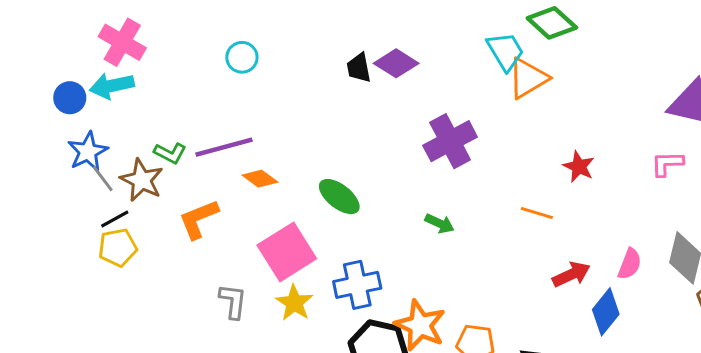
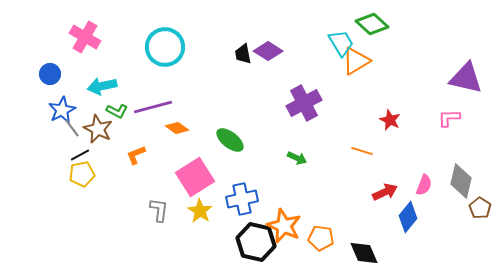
cyan circle: (242, 57) -> (165, 47), size x1.8
cyan arrow: (112, 86) -> (102, 86), moved
orange L-shape: (199, 219) -> (136, 155), size x0.7

